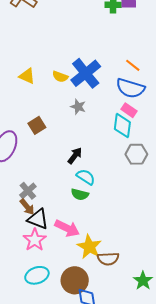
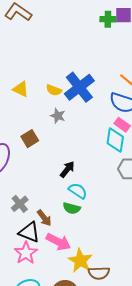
gray star: (78, 107) -> (58, 116), moved
brown arrow: (27, 207) -> (44, 218), moved

